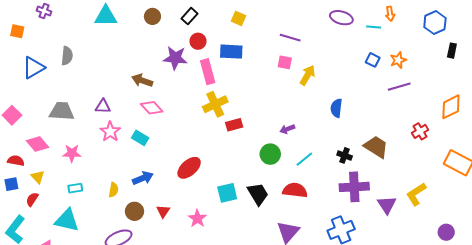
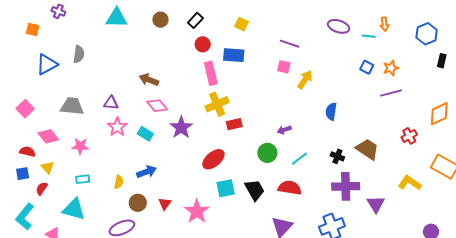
purple star: (175, 58) -> (181, 127), moved, turned 30
red ellipse: (189, 168) -> (213, 159), moved
yellow L-shape: (416, 194) -> (410, 183), moved, turned 65
pink star: (197, 218) -> (197, 211), size x1.4

